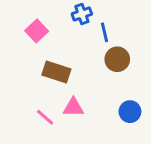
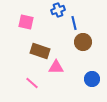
pink square: (37, 31) -> (26, 22), turned -35
pink triangle: (73, 107) -> (56, 67), moved

